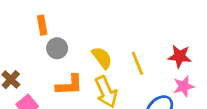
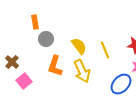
orange L-shape: (69, 85) -> (55, 66), turned 110

